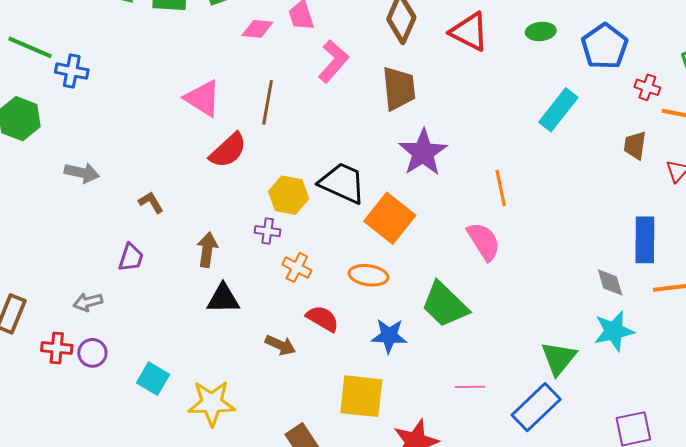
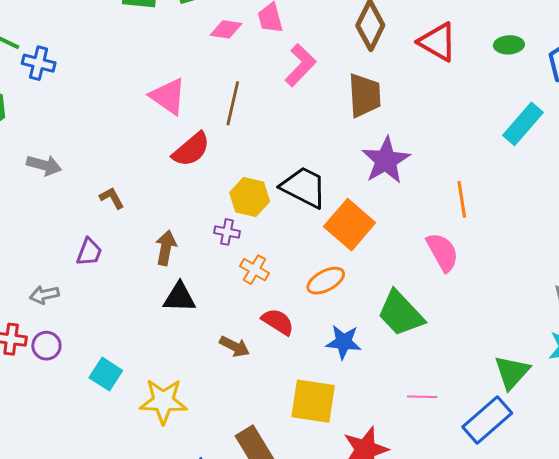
orange ellipse: (368, 275) -> (326, 281), turned -39

